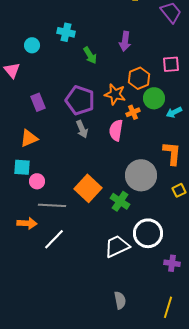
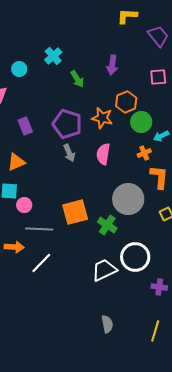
cyan cross: (66, 32) -> (53, 56), turned 36
pink square: (171, 64) -> (158, 77), moved
orange cross: (133, 112) -> (144, 153), moved
orange square: (88, 188) -> (75, 212), turned 32

